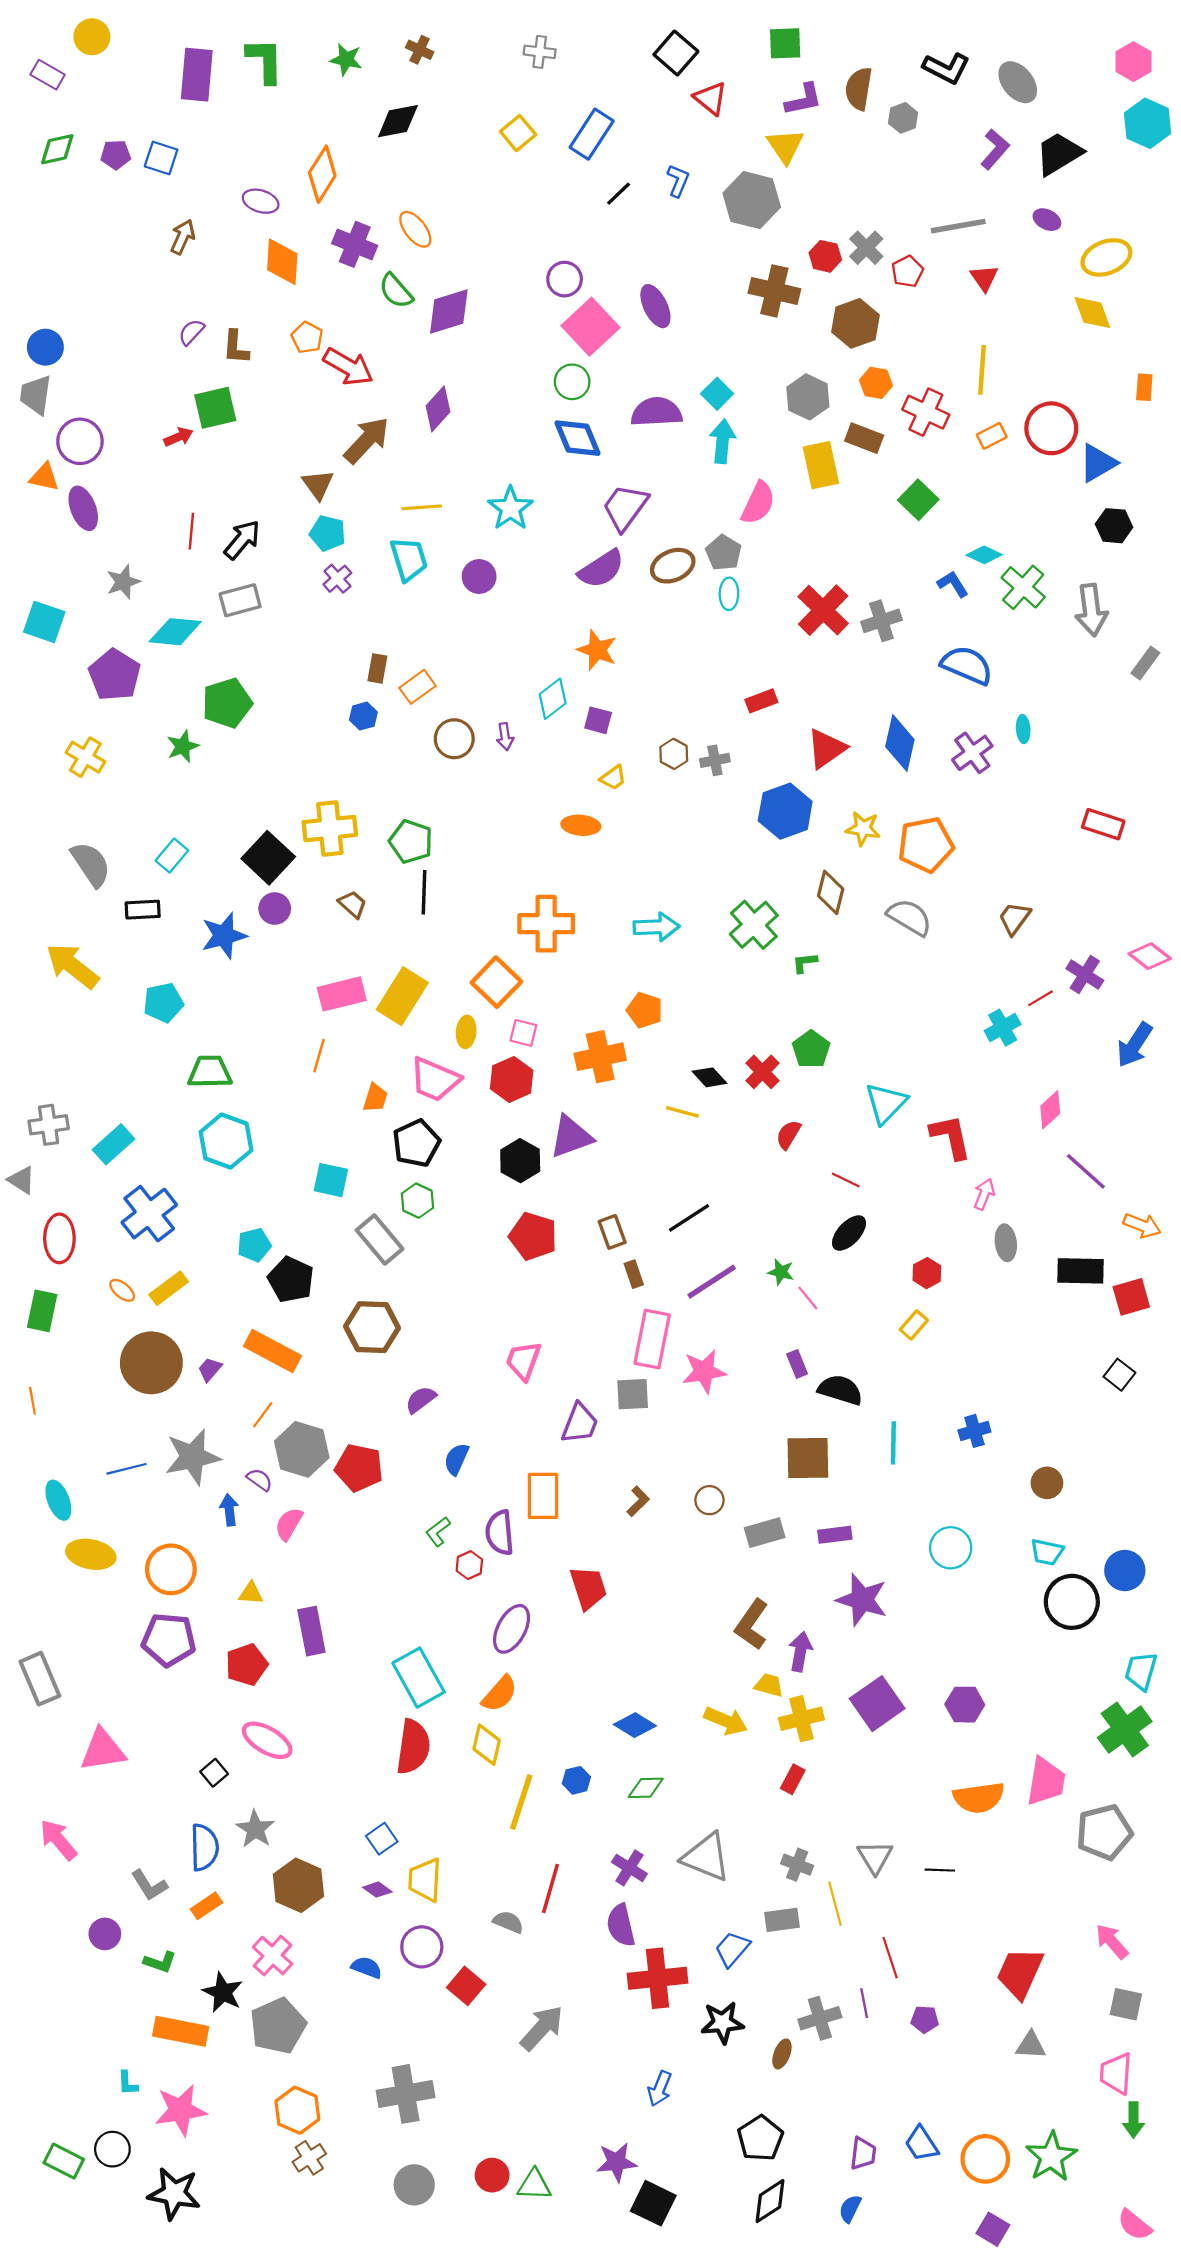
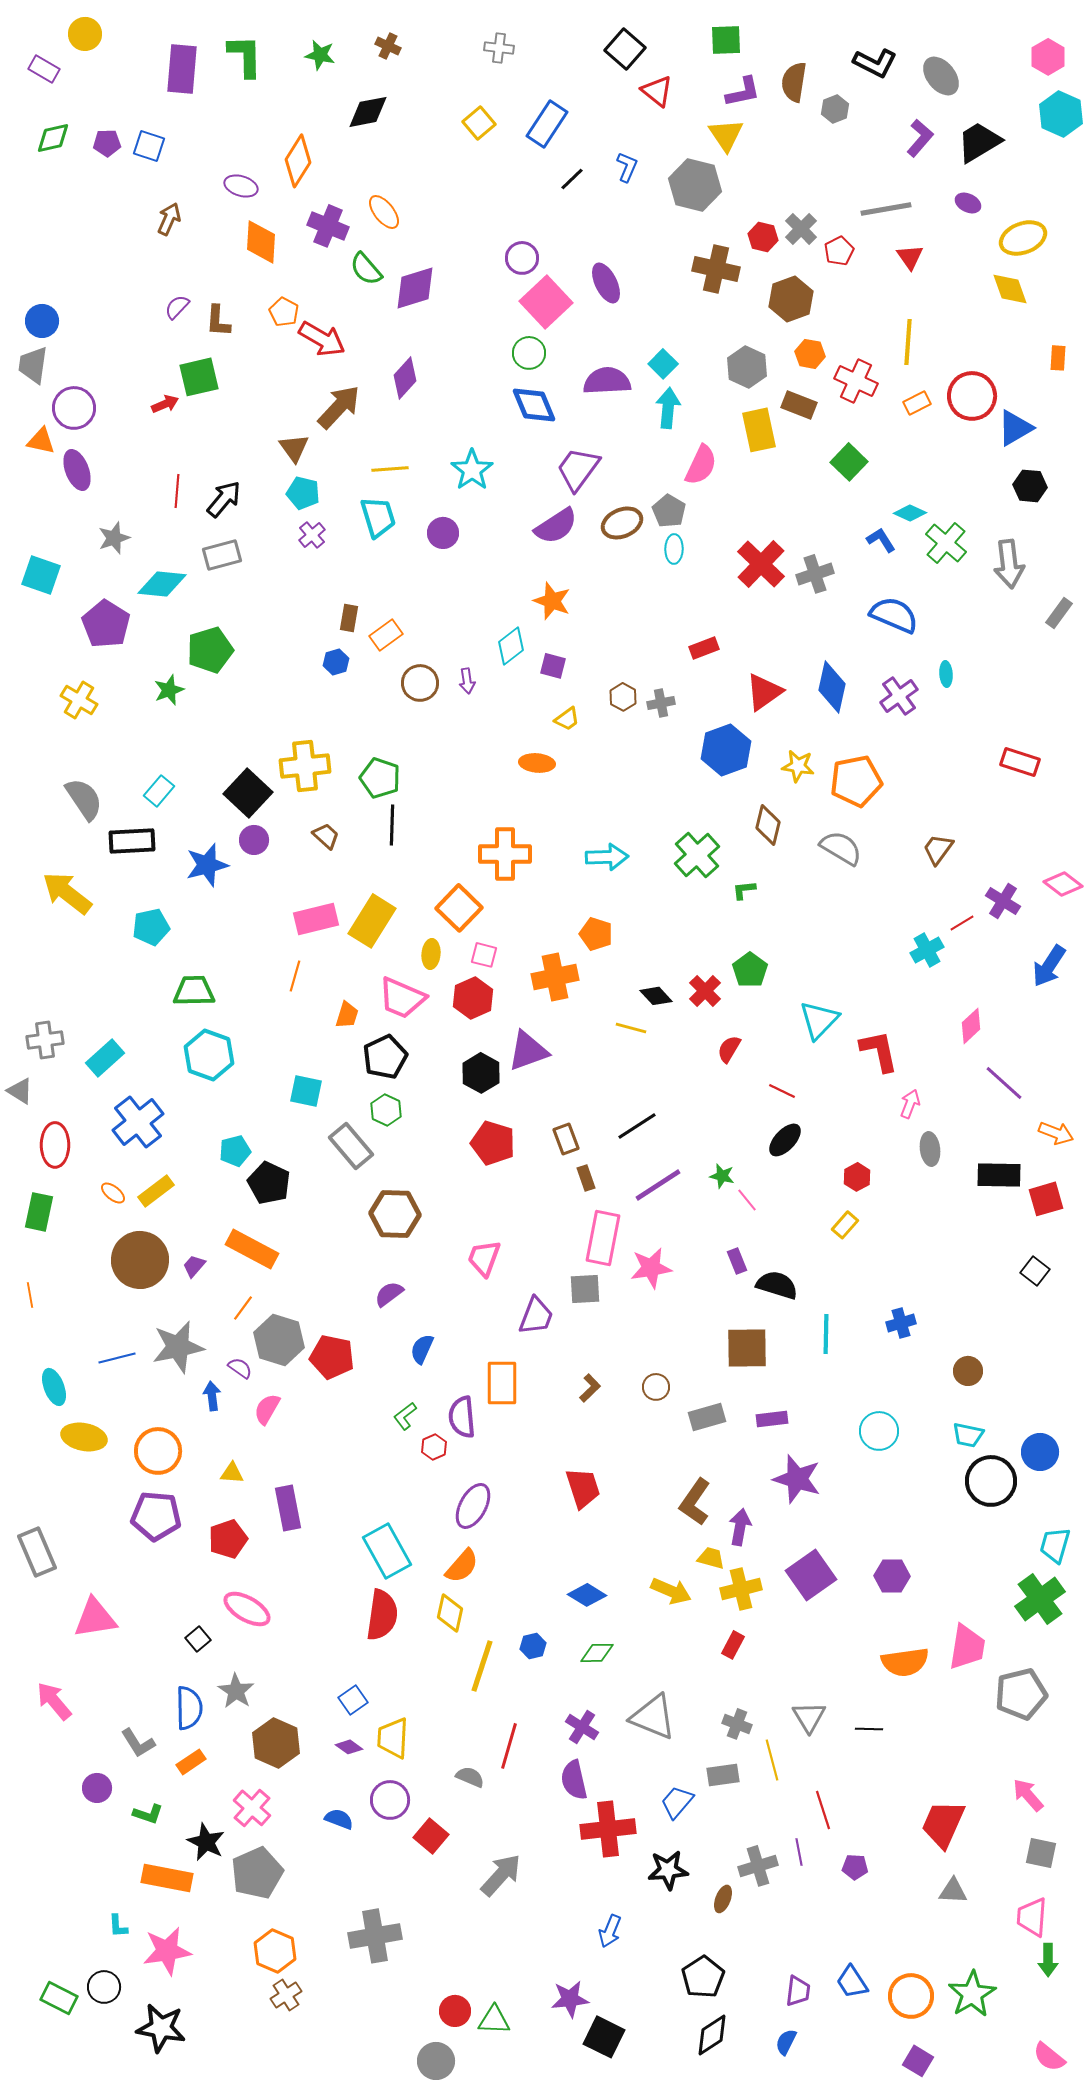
black rectangle: (143, 910) -> (132, 841), size x1.4
brown hexagon: (372, 1327) -> (395, 1214), moved
red trapezoid: (588, 1588) -> (583, 1488), moved
gray circle: (414, 2185) -> (436, 2061), moved

